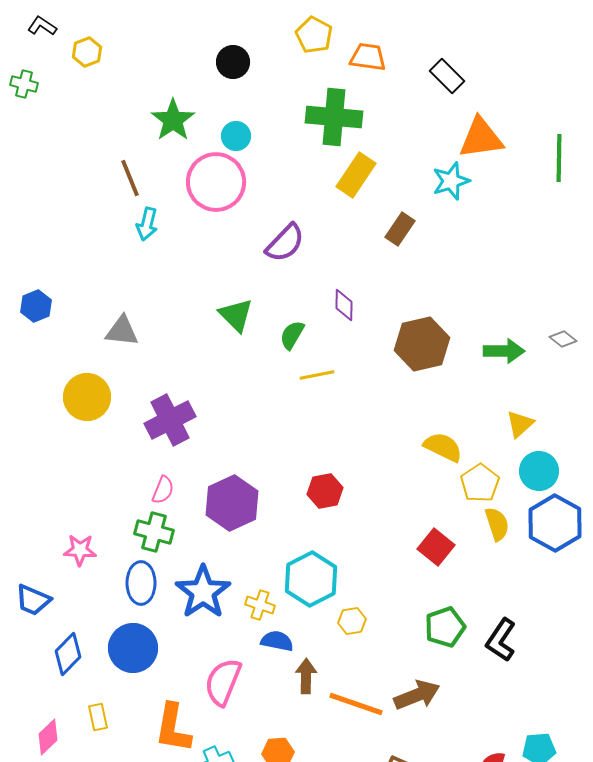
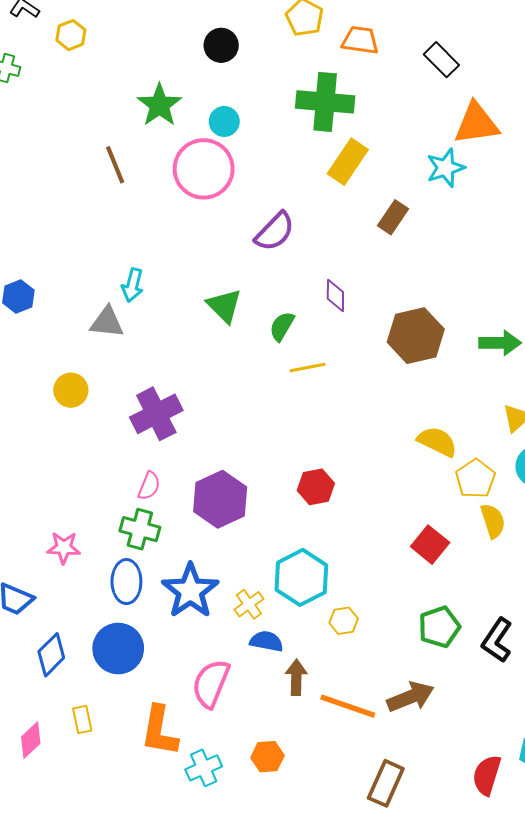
cyan arrow: (147, 224) -> (133, 285), moved
yellow circle: (87, 397) -> (71, 390), size x0.7
yellow cross: (260, 605) -> (249, 604), turned 36

